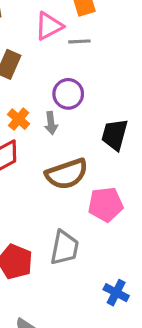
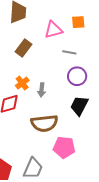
gray line: (79, 41) -> (69, 52), moved
purple circle: (68, 94) -> (77, 76), moved

